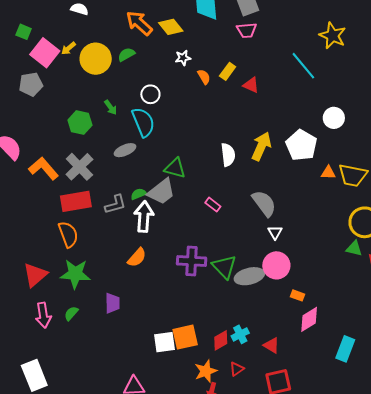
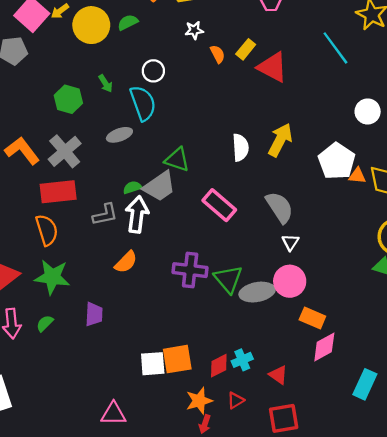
red triangle: (251, 85) -> (272, 67), size x1.6
white pentagon: (301, 145) -> (337, 161), moved
gray L-shape: (115, 204) -> (105, 215), moved
pink rectangle: (213, 205) -> (219, 205), size x1.8
orange rectangle: (298, 295) -> (312, 318), size x1.5

